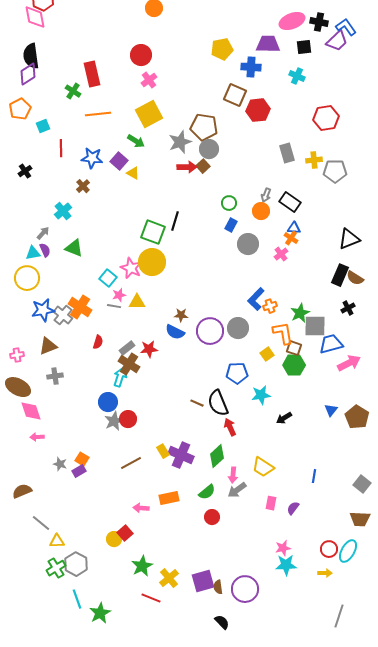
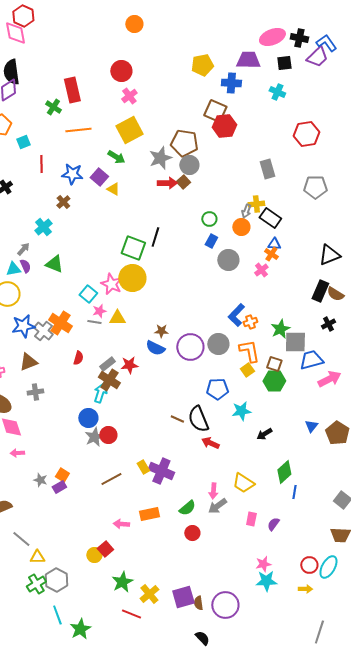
red hexagon: (258, 110) -> (224, 126), moved
yellow cross: (314, 160) -> (256, 204), moved
orange L-shape: (283, 333) -> (249, 351), moved
red arrow: (230, 427) -> (210, 443), turned -42
green diamond: (217, 456) -> (284, 472), moved

